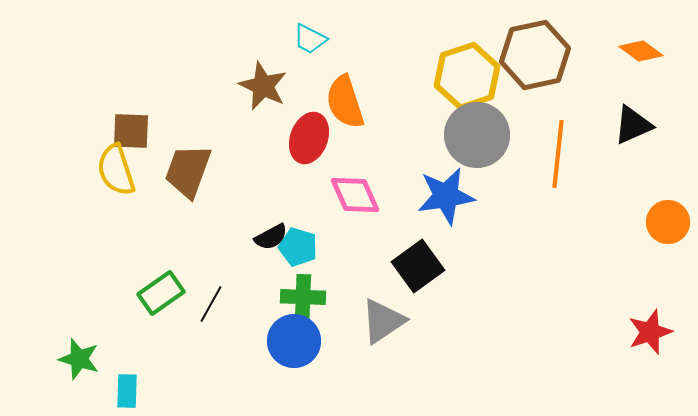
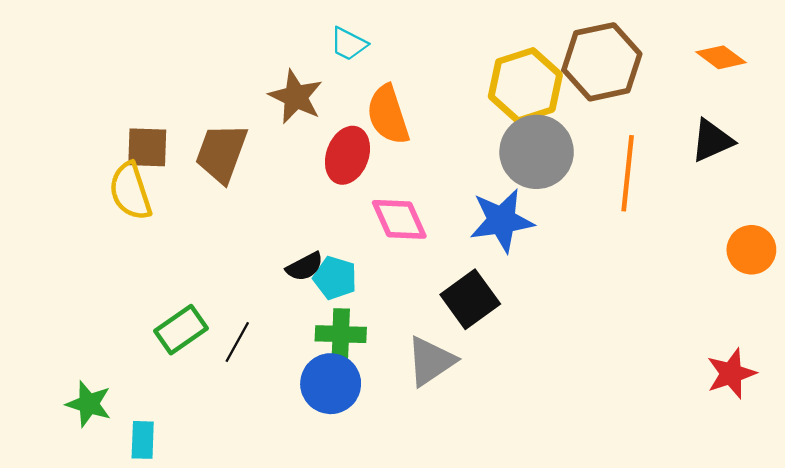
brown trapezoid: (188, 171) -> (221, 153), moved

